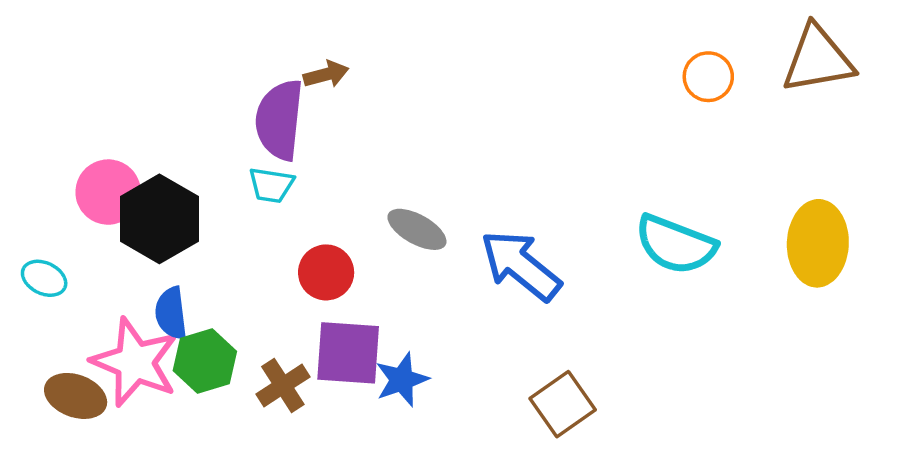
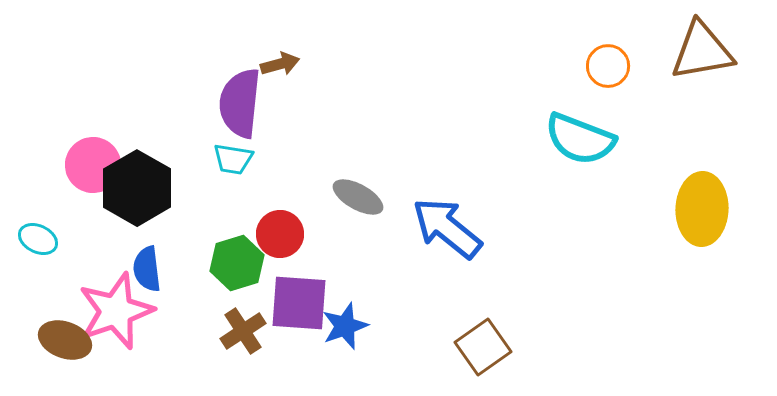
cyan semicircle: (676, 244) -> (580, 139), moved
green hexagon: (205, 361) -> (237, 263), moved
pink star: (135, 362) -> (116, 311), turned 30

